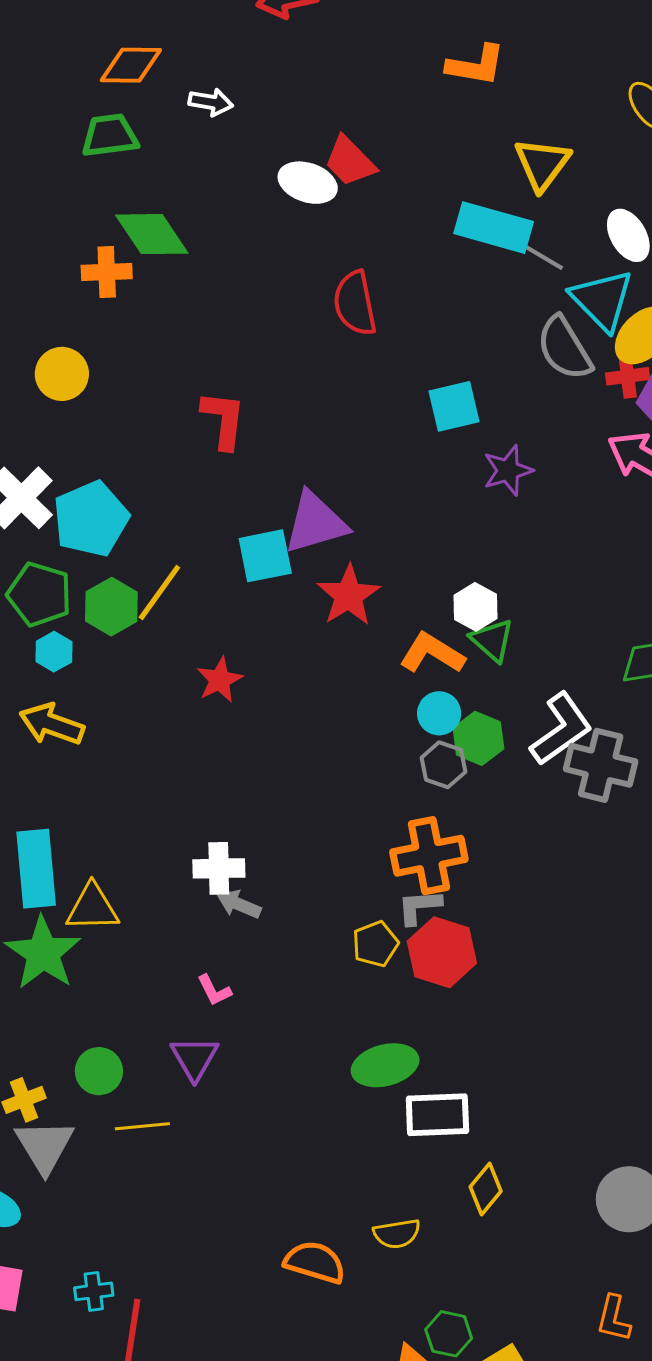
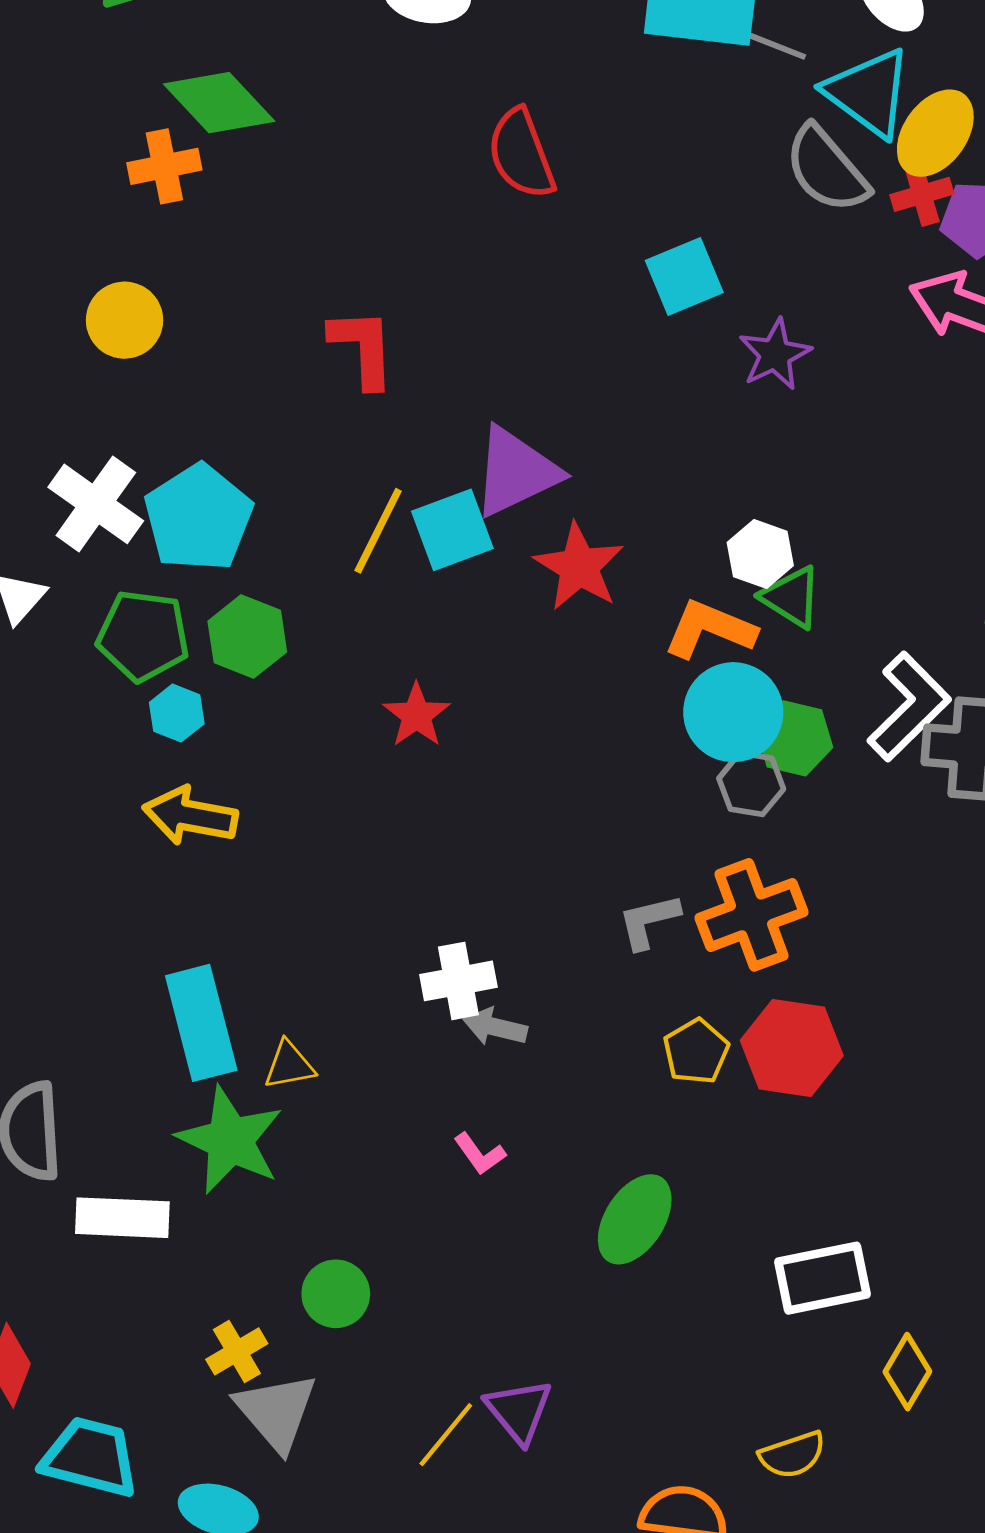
yellow line: (159, 592) -> (378, 531), moved
cyan circle: (439, 713) -> (733, 712), size x1.6
gray L-shape: (419, 907) -> (649, 921), moved
yellow triangle: (92, 908) -> (289, 1065), size x0.7
purple triangle: (195, 1058) -> (519, 1411), moved
green ellipse: (385, 1065) -> (635, 1219), moved, turned -34
yellow line: (142, 1126) -> (446, 1435), moved, turned -36

